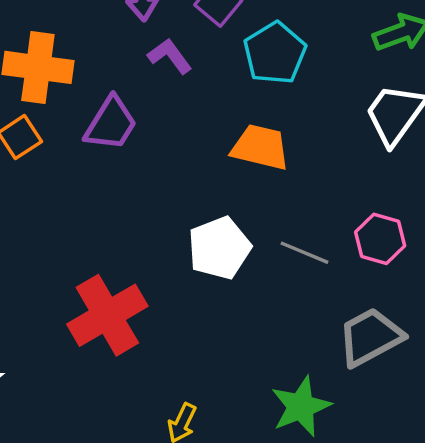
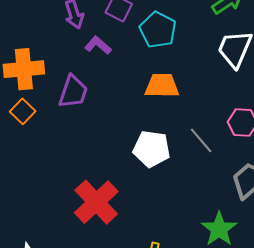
white pentagon: (219, 248) -> (152, 149), turned -30
gray line: (304, 253) -> (201, 140), turned 40

